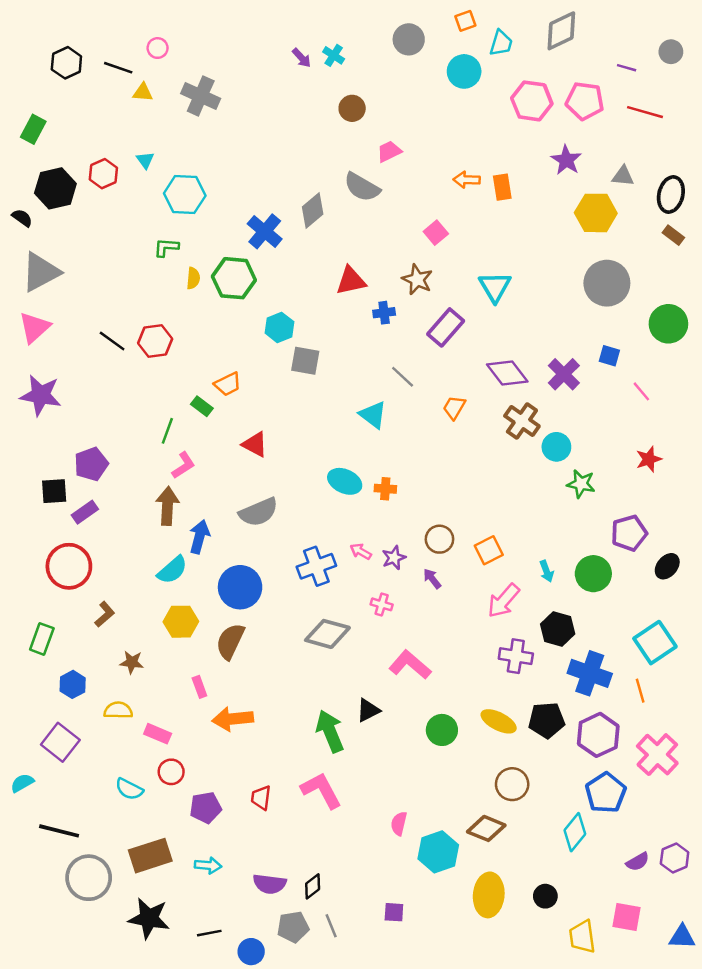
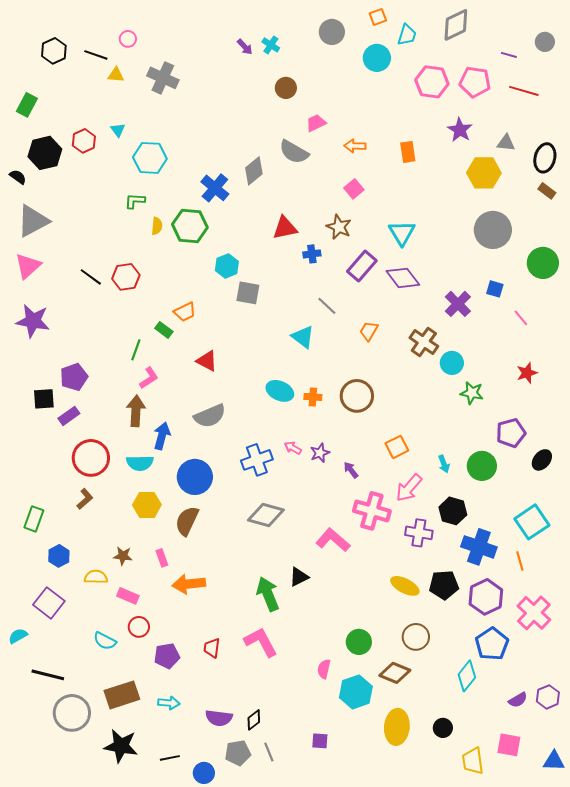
orange arrow: (467, 180) -> (355, 146), moved
purple diamond: (507, 373) -> (403, 278), moved
brown circle: (439, 539) -> (357, 396), moved, size x1.4
red circle: (69, 566) -> (91, 458), moved
cyan semicircle: (172, 570) -> (140, 463), turned 40
pink cross: (382, 604) -> (372, 511), moved, size x2.0
brown star: (132, 662) -> (123, 556), moved
green circle: (442, 730) -> (359, 642), moved

